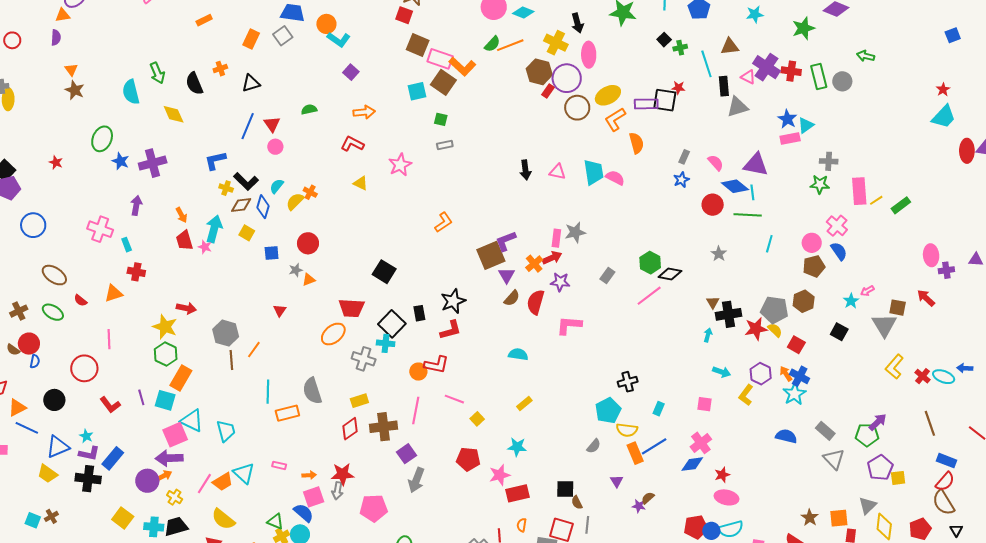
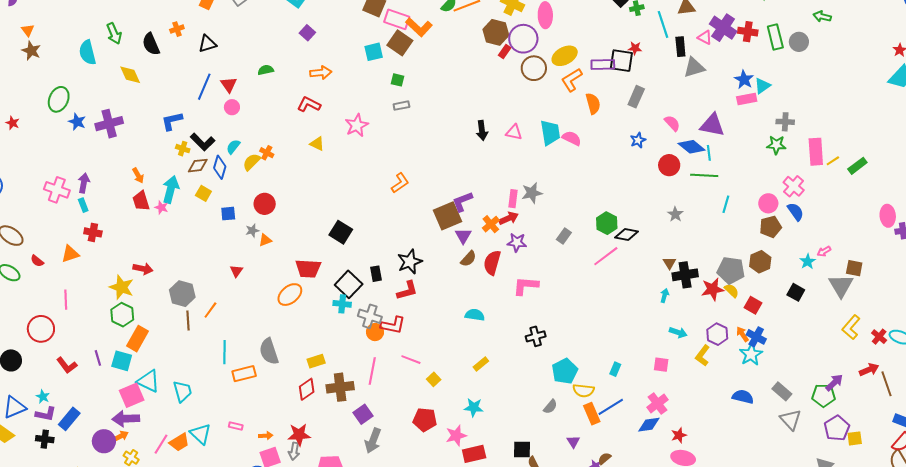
gray rectangle: (684, 157) -> (636, 97), moved, size x1.5
purple arrow: (136, 205) -> (84, 183), moved
red arrow: (926, 298) -> (869, 370), moved, turned 114
gray cross: (364, 359) -> (370, 316), moved
black cross: (628, 382) -> (536, 336), moved
black cross: (88, 479) -> (45, 439), size x0.7

